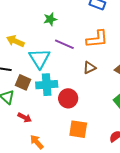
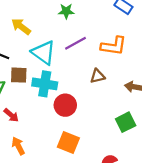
purple line: (64, 44) -> (76, 43), turned -66
cyan triangle: (39, 58) -> (44, 53), turned -35
brown square: (23, 82) -> (19, 75), turned -35

